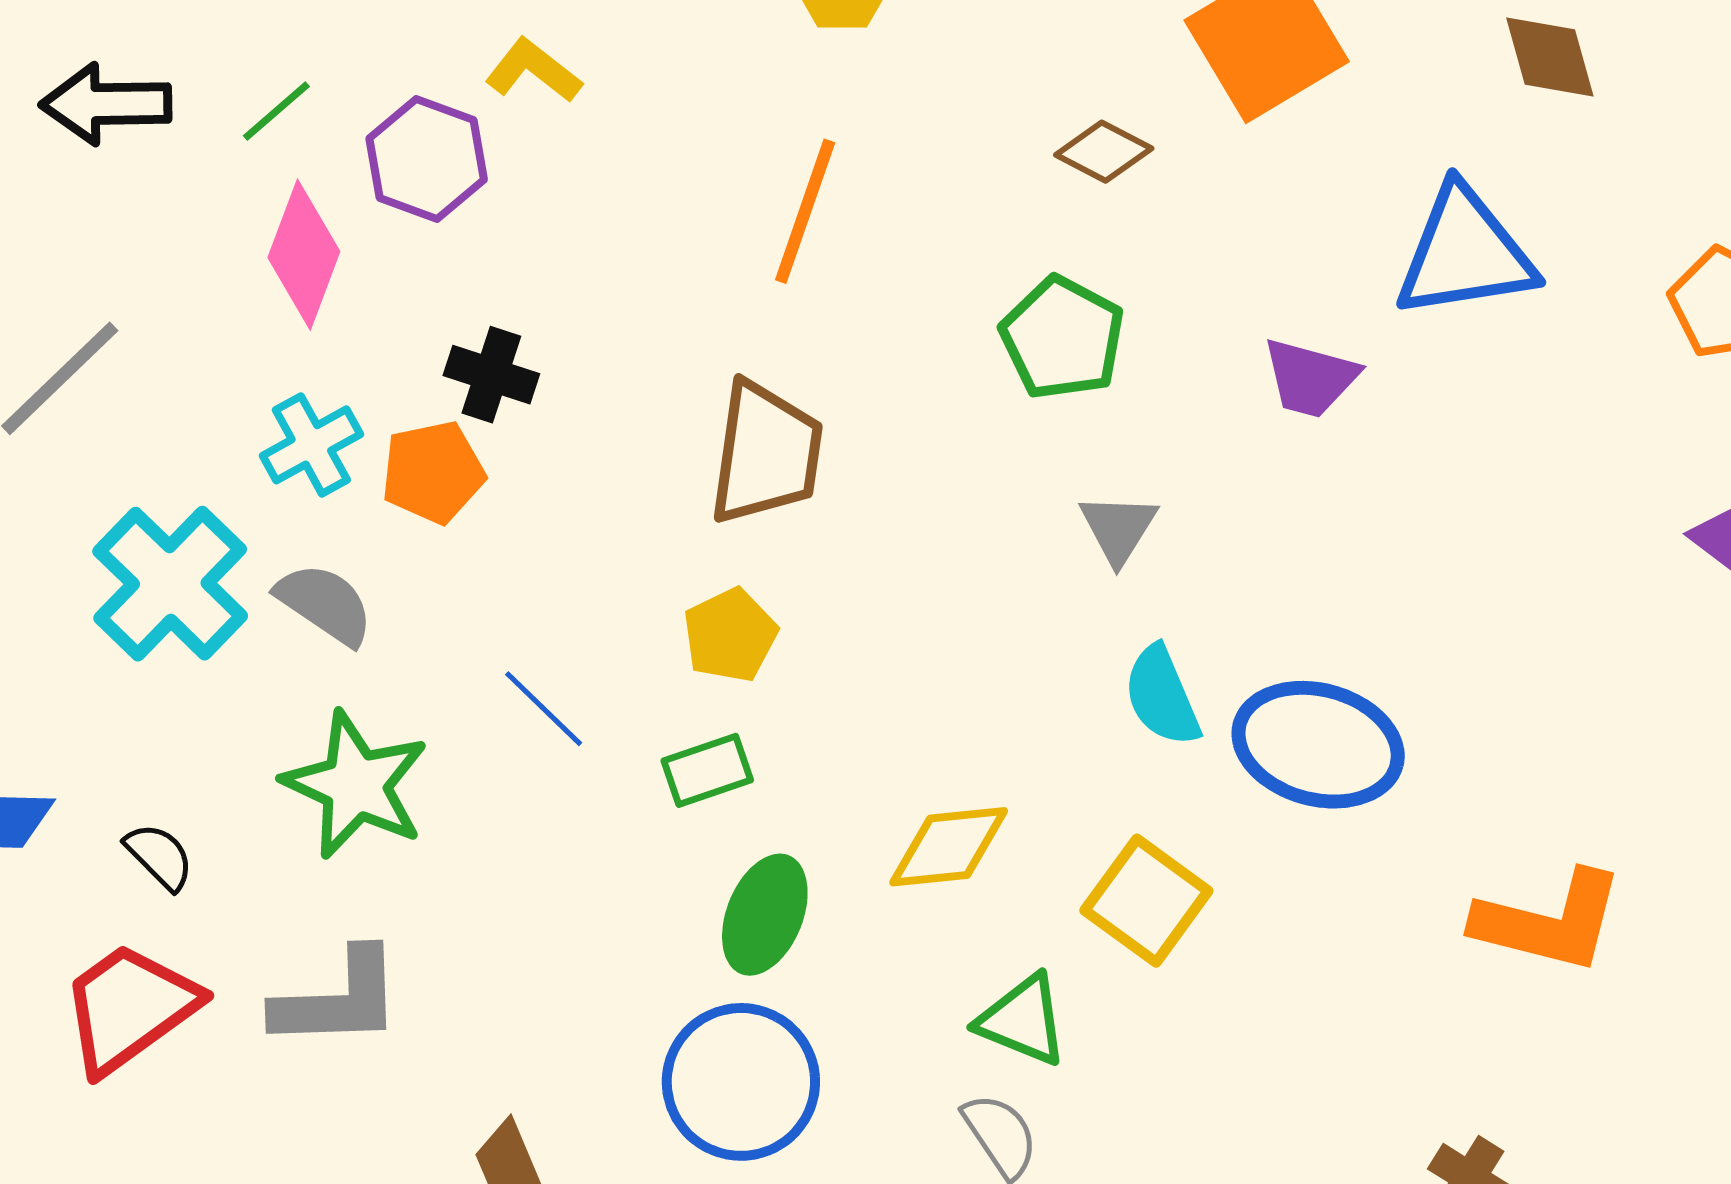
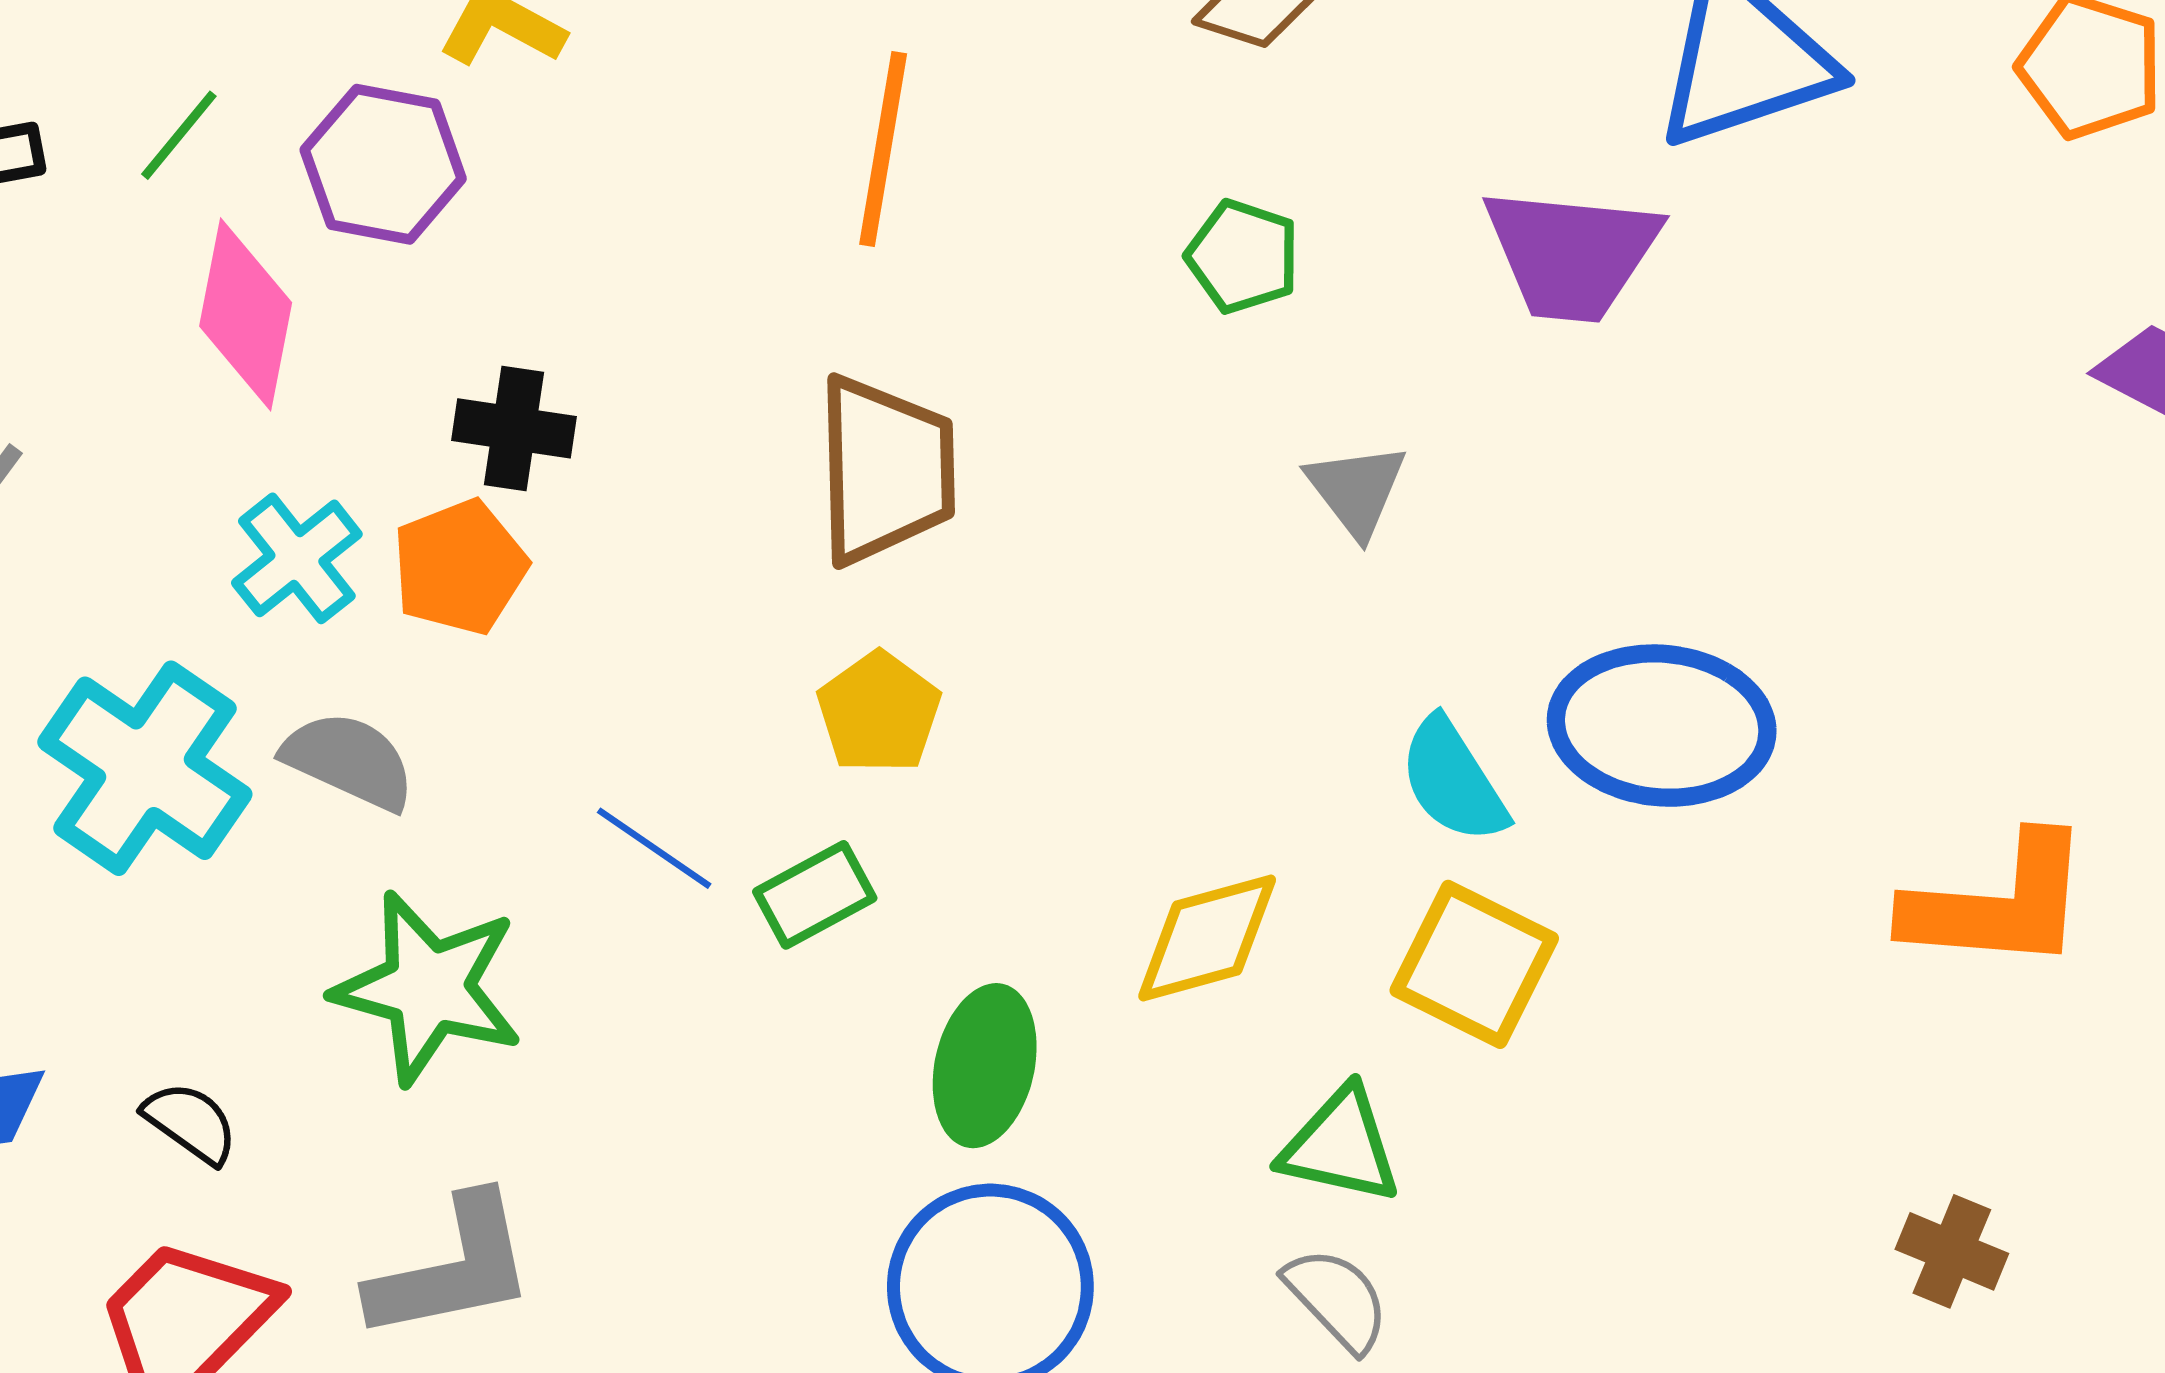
green pentagon: (1062, 338) -> (1243, 256), size x0.7
purple trapezoid: (1310, 378) -> (1572, 254), size x1.4
cyan semicircle: (1162, 696) -> (1453, 781), moved
green rectangle: (707, 770) -> (815, 895), moved

